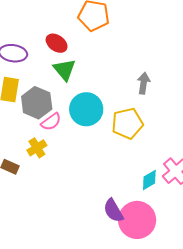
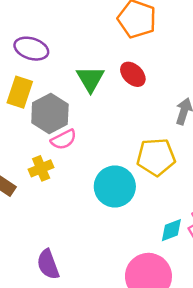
red ellipse: (57, 43) -> (133, 74), moved
cyan circle: (86, 109) -> (115, 186), moved
purple semicircle: (113, 211) -> (48, 264), moved

